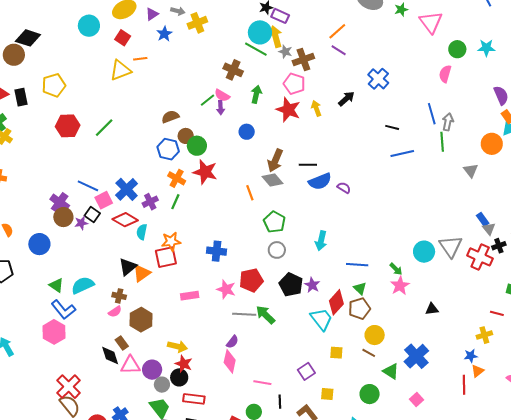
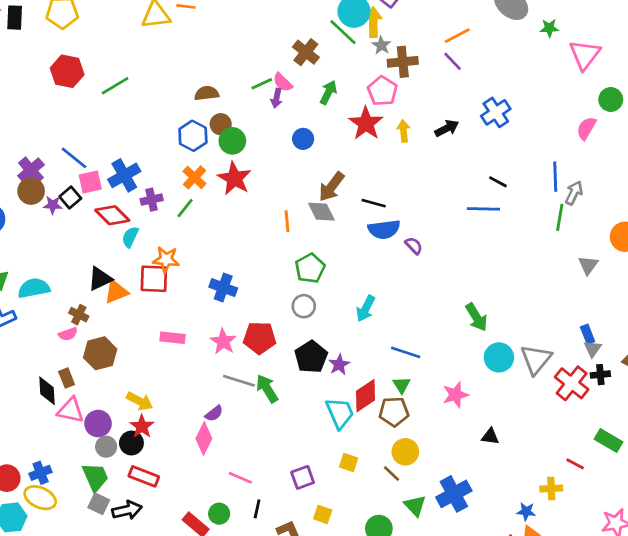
blue line: (402, 153) -> (483, 209), moved
green arrow: (396, 269) -> (476, 317), moved, size x1.5

